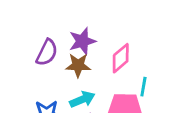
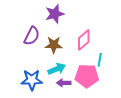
purple star: (82, 41) -> (55, 14), moved

